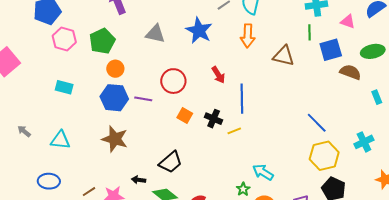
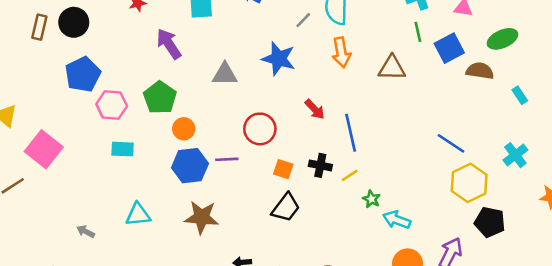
cyan rectangle: (64, 87) -> (123, 149), moved
cyan triangle: (60, 140) -> (138, 215), moved
black trapezoid: (171, 162) -> (286, 208), moved
green star: (243, 189) -> (371, 199), moved

